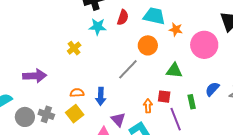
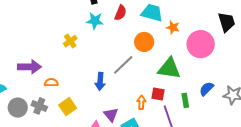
green triangle: (174, 71) -> (169, 68), size x1.4
orange semicircle: (77, 93) -> (51, 83), moved
blue arrow: (101, 96) -> (100, 81), moved

